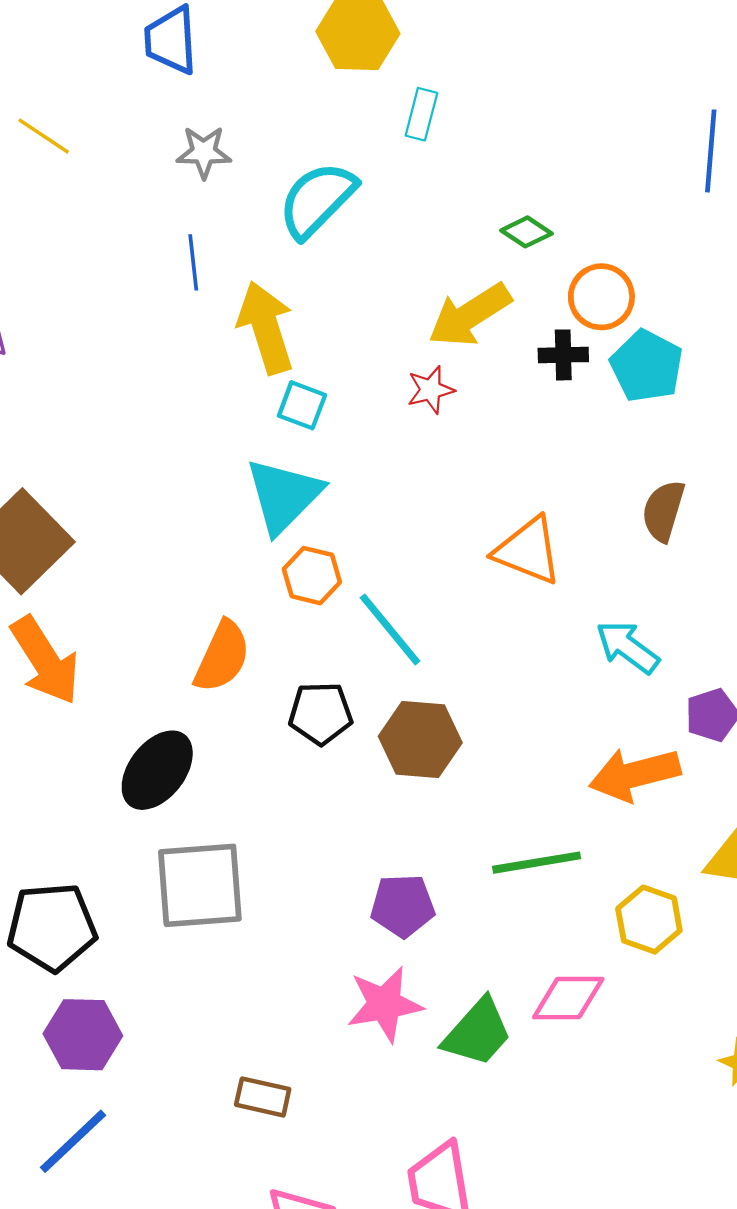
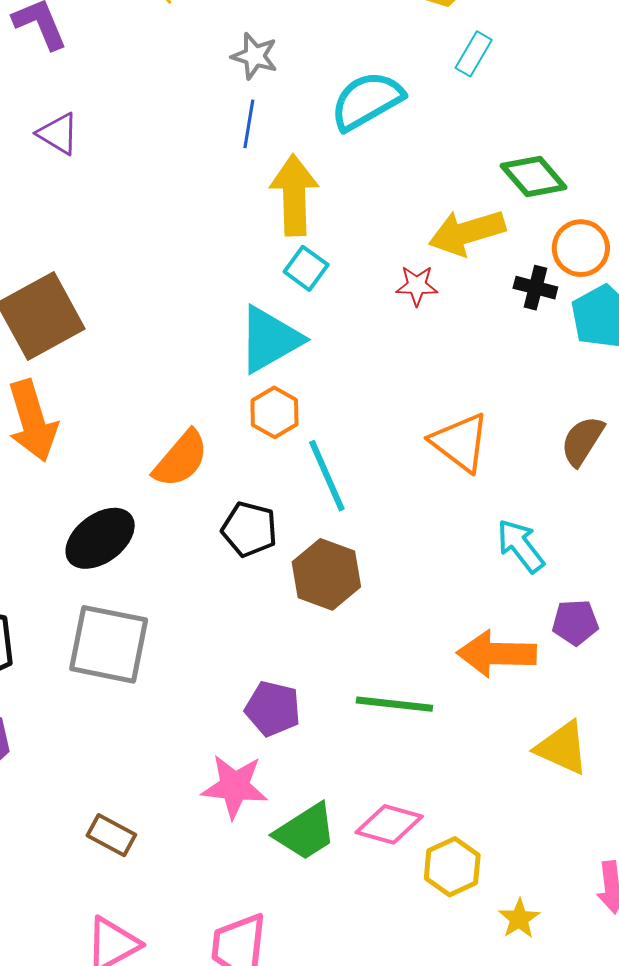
gray star: (204, 152) -> (255, 56), moved
green diamond: (526, 232) -> (534, 176), size x1.5
yellow hexagon: (649, 920) -> (452, 867), moved

